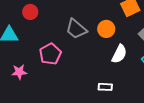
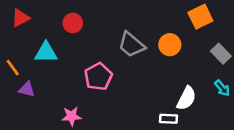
white semicircle: (119, 54) -> (186, 98), moved
pink star: (19, 72) -> (71, 116), moved

